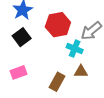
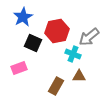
black square: (22, 37) -> (33, 43), moved, turned -30
pink rectangle: (18, 72) -> (19, 68), moved

